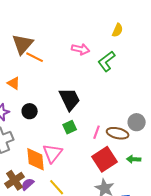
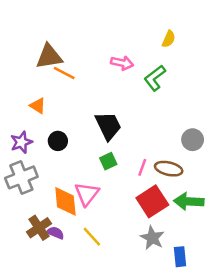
brown triangle: (23, 44) -> (49, 57), turned 40
gray circle: (137, 122) -> (193, 140), moved
green arrow: (134, 159) -> (189, 201), size x1.6
purple semicircle: (28, 184) -> (55, 233), turned 64

